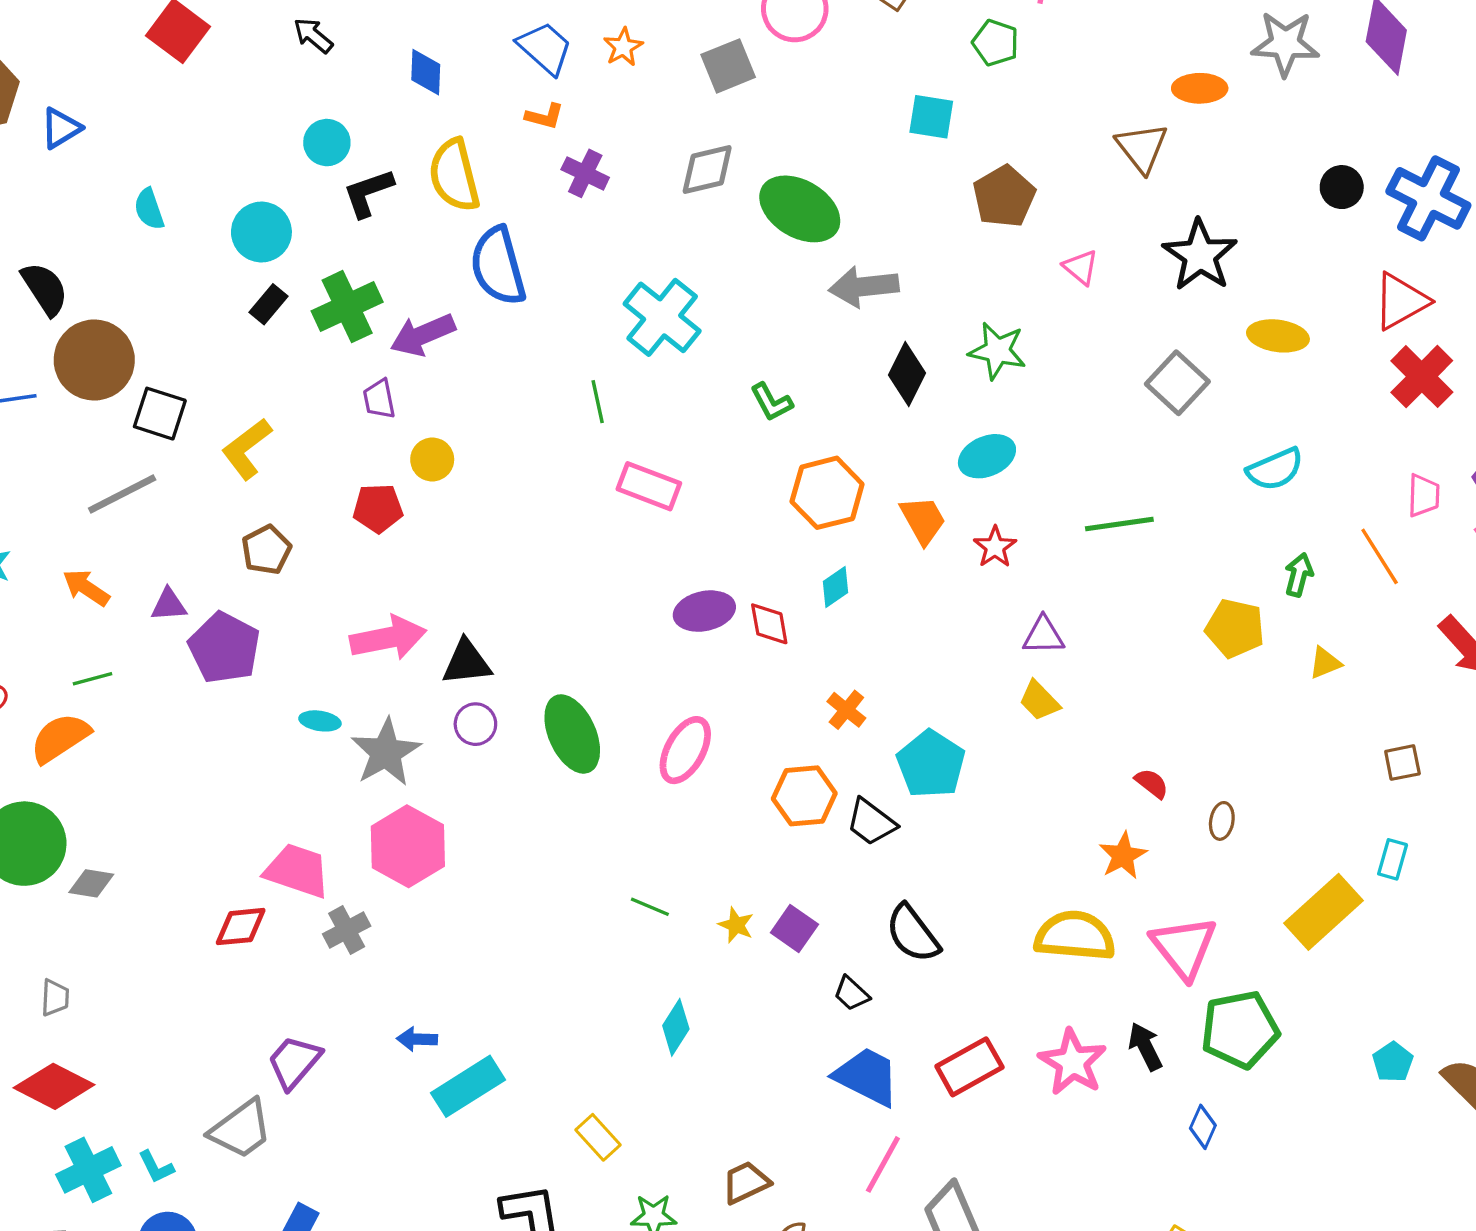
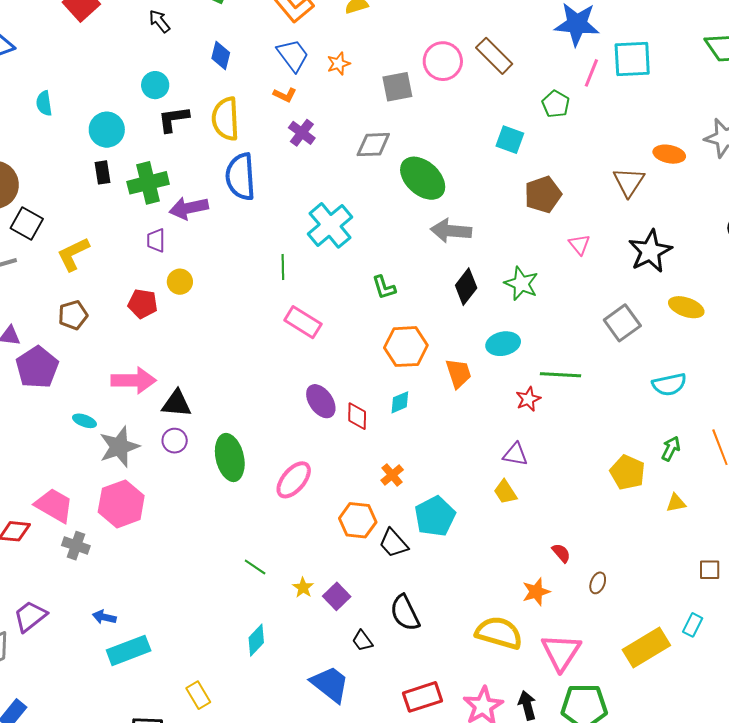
black rectangle: (268, 304) -> (103, 172), turned -60
green line: (1119, 524) -> (561, 375), moved
red star: (995, 547) -> (528, 399), moved
purple ellipse: (704, 611) -> (321, 401), turned 56
gray cross: (347, 930) -> (76, 546), turned 36
blue trapezoid: (867, 1076) -> (330, 684), moved

